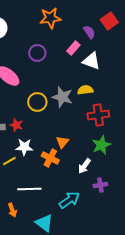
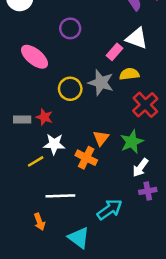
pink rectangle: (73, 48) -> (115, 52), moved
red cross: (98, 115) -> (145, 105), turned -35
green star: (101, 145) -> (132, 142), moved
white arrow: (84, 166) -> (140, 168), moved

